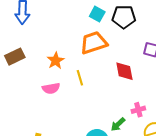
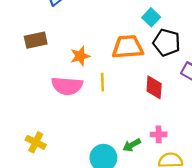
cyan square: (97, 14) -> (151, 17), moved
black pentagon: (124, 17) -> (167, 42), moved
pink semicircle: (51, 88) -> (67, 86), size x1.5

